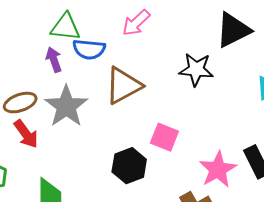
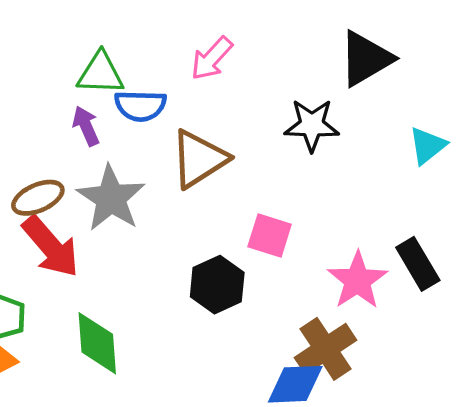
red arrow: (26, 134) -> (51, 247), size x1.4

